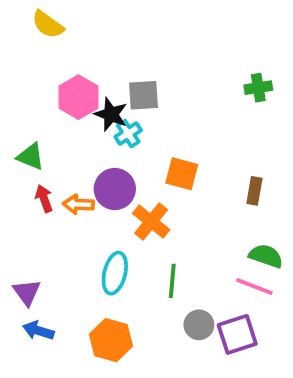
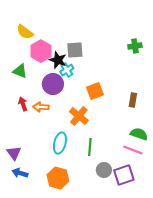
yellow semicircle: (48, 24) -> (25, 32), moved
green triangle: (31, 156) -> (20, 71), moved
orange square: (182, 174) -> (95, 91), turned -36
purple circle: (115, 189) -> (53, 84), moved

